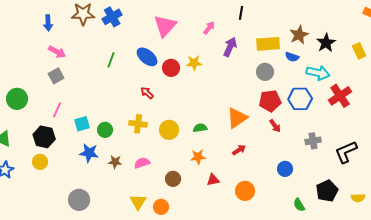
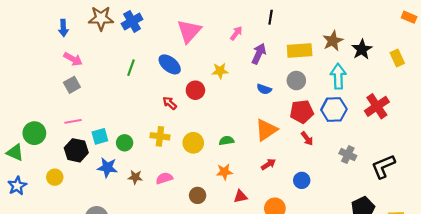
blue semicircle: (292, 57) -> (264, 89), moved
red circle: (171, 68) -> (195, 90), moved
cyan arrow: (318, 73) -> (338, 76), moved, turned -105
green circle: (17, 99) -> (34, 133), moved
pink line: (57, 110) -> (73, 121), turned 56
black hexagon: (44, 137) -> (76, 150), moved
gray cross: (313, 141) -> (348, 155), turned 35
blue circle: (285, 169) -> (302, 180), moved

